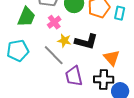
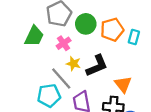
black L-shape: (86, 42) -> (97, 66), turned -40
cyan pentagon: (18, 51) -> (49, 96), moved

